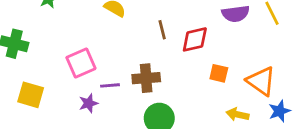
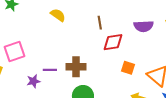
brown line: (162, 30) -> (100, 23), moved
pink square: (81, 63) -> (15, 51), moved

